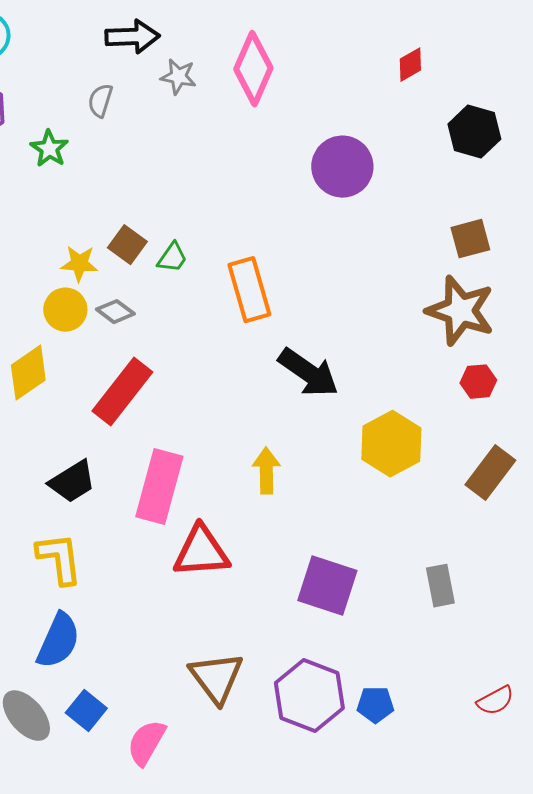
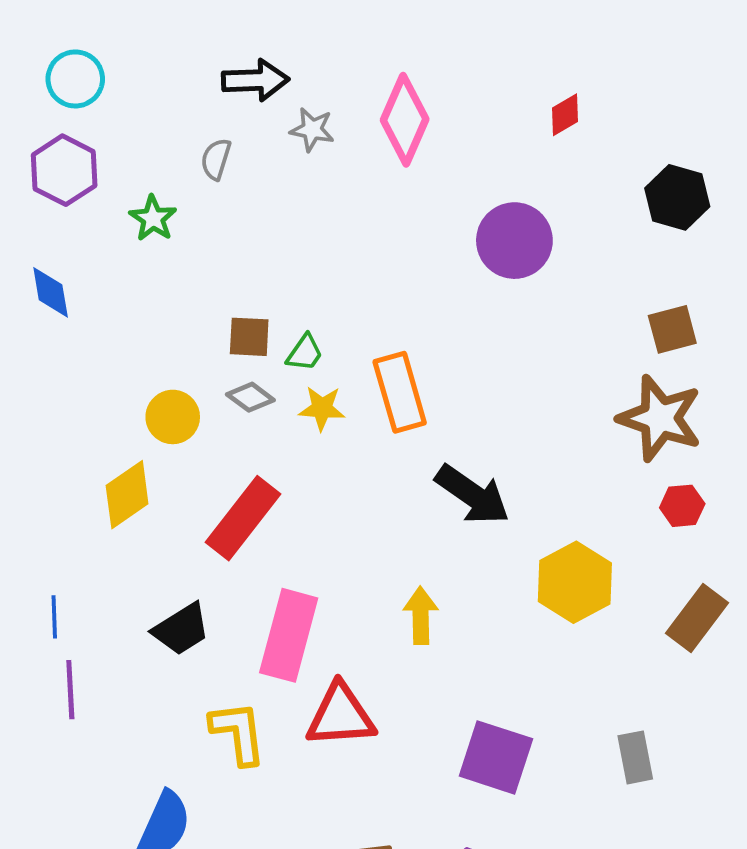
red diamond: (410, 65) -> (565, 115), moved
brown square: (127, 245) -> (249, 337), turned -33
yellow star: (79, 264) -> (322, 408), moved
gray diamond: (115, 312) -> (250, 397), moved
yellow L-shape: (59, 559) -> (238, 733), moved

